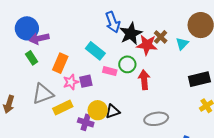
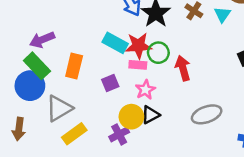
blue circle: (27, 28) -> (30, 86), moved
red star: (147, 45) -> (139, 46), moved
green rectangle: (32, 58) -> (37, 66), size x1.5
pink star: (71, 82) -> (145, 90), moved
yellow rectangle: (63, 107) -> (74, 134), moved
purple cross: (86, 122) -> (119, 134), turned -35

